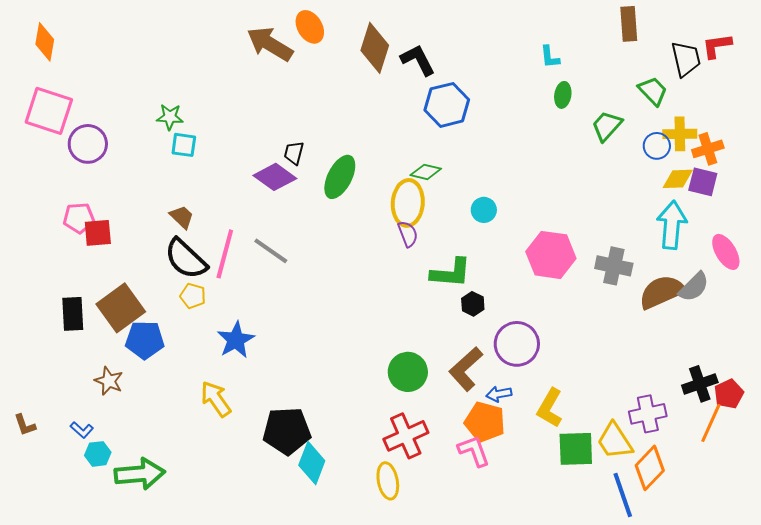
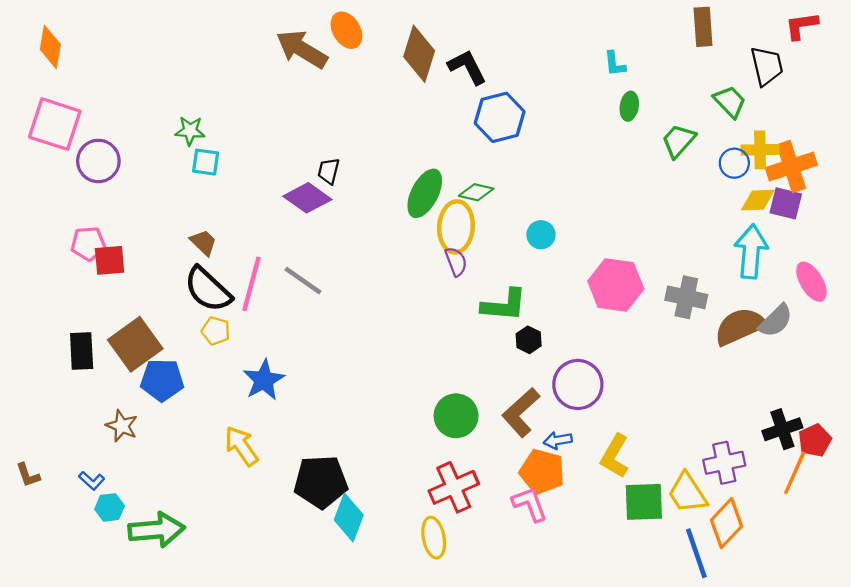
red L-shape: (717, 46) -> (801, 26), moved
orange cross: (708, 149) -> (791, 167), size x1.4
green ellipse: (340, 177) -> (425, 193), moved

